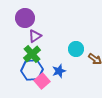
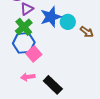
blue star: (59, 71) -> (51, 17), moved, size x1.5

